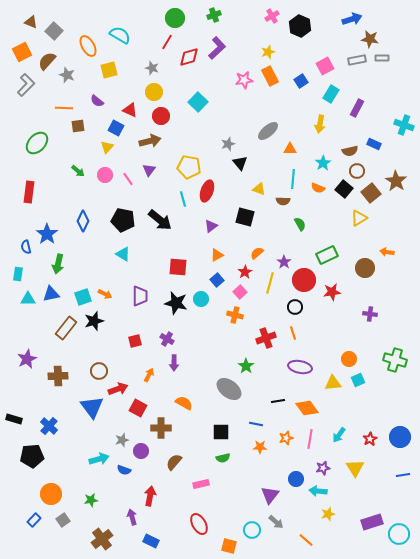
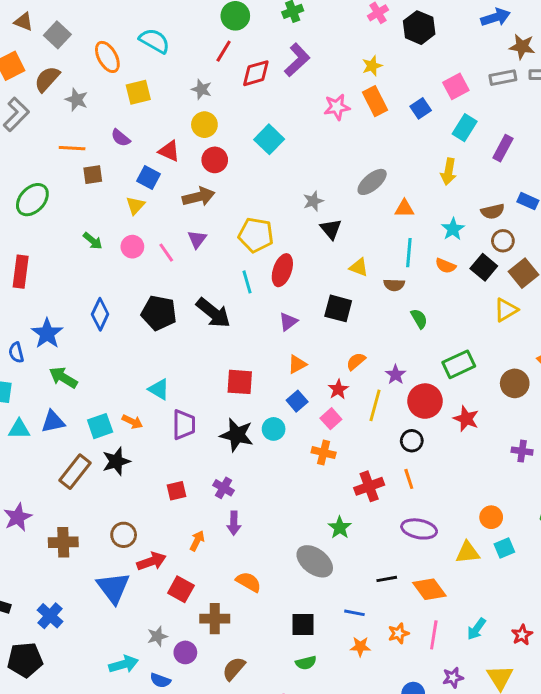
cyan triangle: (123, 254) -> (159, 389), moved
green arrow: (58, 264) -> (63, 378), turned 108
red star: (332, 292) -> (466, 419), turned 30

